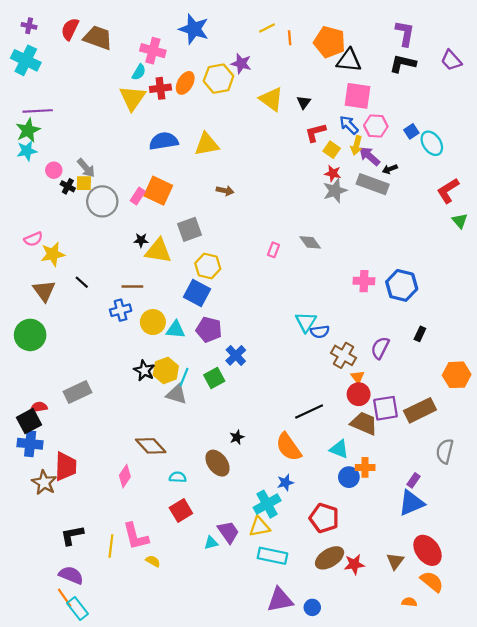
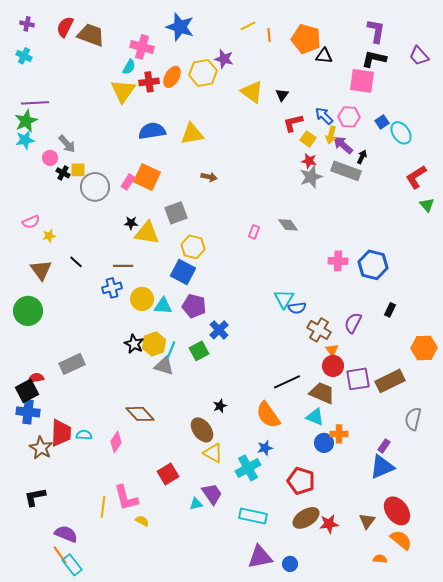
cyan cross: (26, 60) -> (24, 56), size x0.6
black triangle: (349, 60) -> (324, 56), size x0.7
pink square: (358, 96) -> (362, 81), moved
gray arrow: (86, 168) -> (67, 144), moved
black arrow: (390, 169) -> (362, 157), turned 136
yellow star: (53, 254) -> (49, 236), size x0.6
brown trapezoid: (364, 423) -> (322, 393), moved
cyan semicircle: (178, 477) -> (84, 435), moved
yellow triangle: (260, 527) -> (213, 453), moved, turned 40
black L-shape: (72, 535) -> (35, 497), moved

